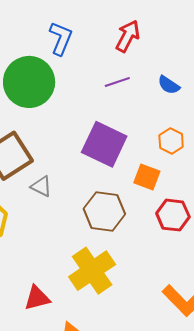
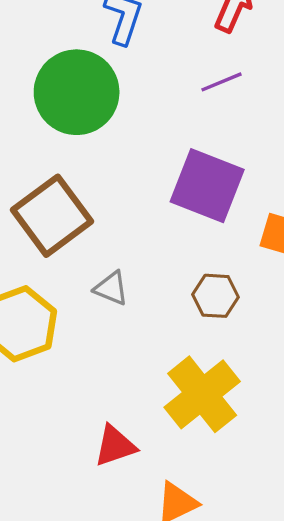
gray triangle: (41, 186) -> (111, 288), moved
brown hexagon: (104, 211) -> (216, 296), size x0.7

